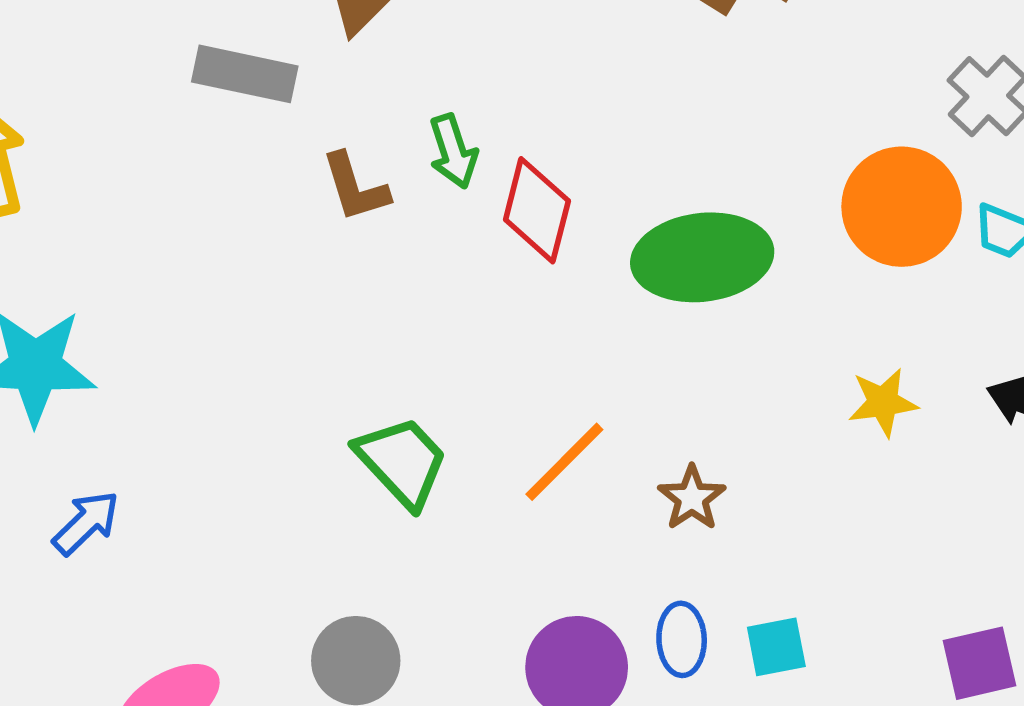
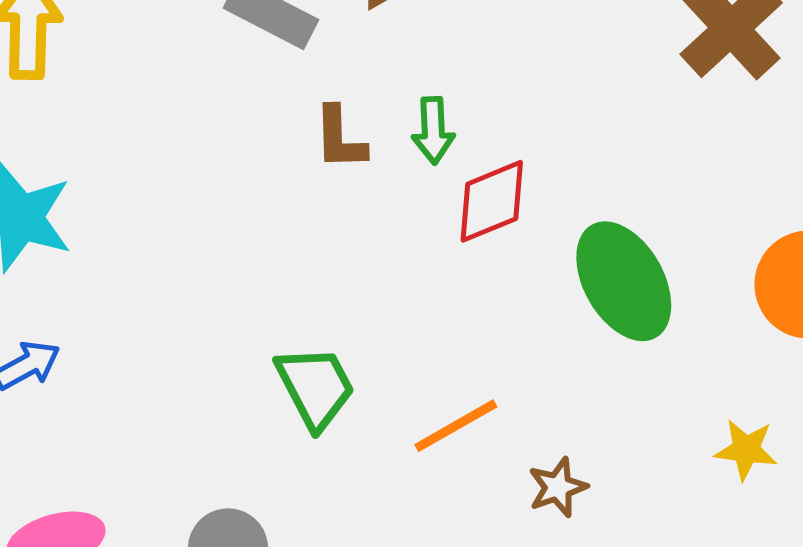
red diamond: (537, 210) -> (492, 201), turned 38
green ellipse: (702, 257) -> (624, 281), turned 52

